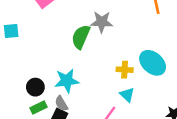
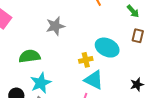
green semicircle: (81, 37) -> (30, 56), moved, turned 75
cyan triangle: (127, 95) -> (94, 80), size x1.5

